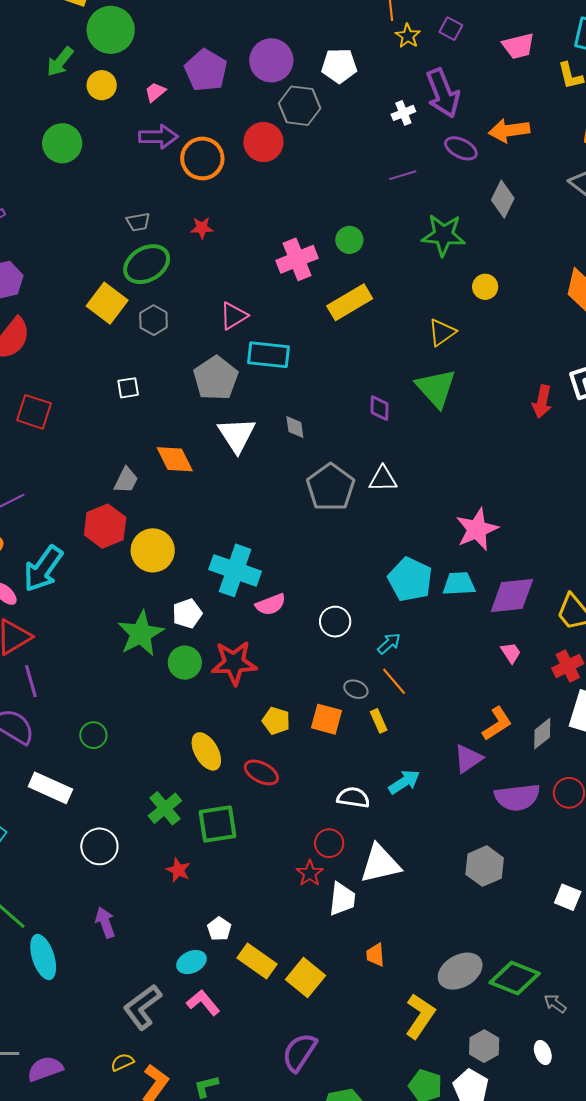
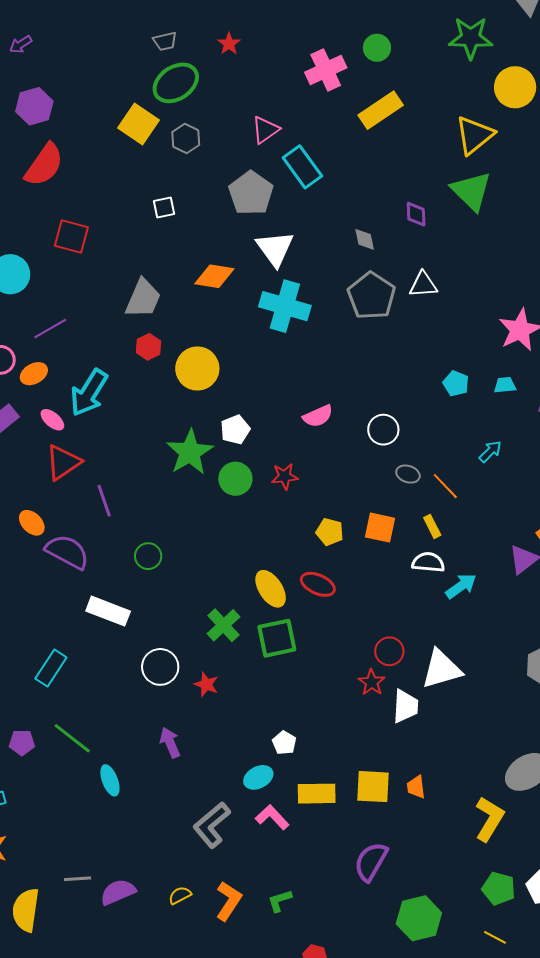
red star: (202, 228) -> (229, 44), turned -30
yellow circle: (485, 287) -> (515, 87), size x1.6
yellow triangle: (442, 332) -> (474, 135), size x1.4
cyan rectangle: (269, 355) -> (302, 167), turned 51
gray diamond: (295, 427) -> (365, 239), moved
orange diamond: (175, 459) -> (214, 276), turned -51
gray trapezoid: (126, 480) -> (143, 298), moved, size x1.5
red hexagon: (105, 526) -> (148, 347), size x0.6
cyan cross: (235, 570) -> (285, 306), moved
cyan pentagon: (410, 579) -> (456, 383), size x0.6
cyan trapezoid: (459, 584) -> (505, 385), size x0.7
cyan arrow: (389, 643) -> (490, 451), moved
red star: (234, 663) -> (285, 476), size x0.6
purple line: (31, 681) -> (104, 501), moved
gray ellipse: (356, 689) -> (408, 474), moved
yellow ellipse: (206, 751) -> (271, 589), moved
white semicircle: (353, 798) -> (428, 562), moved
red star: (178, 870) -> (206, 684), moved
orange trapezoid: (375, 955) -> (416, 787), moved
cyan ellipse: (43, 957) -> (110, 780), size x0.7
yellow rectangle: (257, 961) -> (317, 794), moved, turned -33
yellow square: (305, 977) -> (373, 787), turned -33
yellow semicircle: (122, 1062) -> (180, 895), moved

